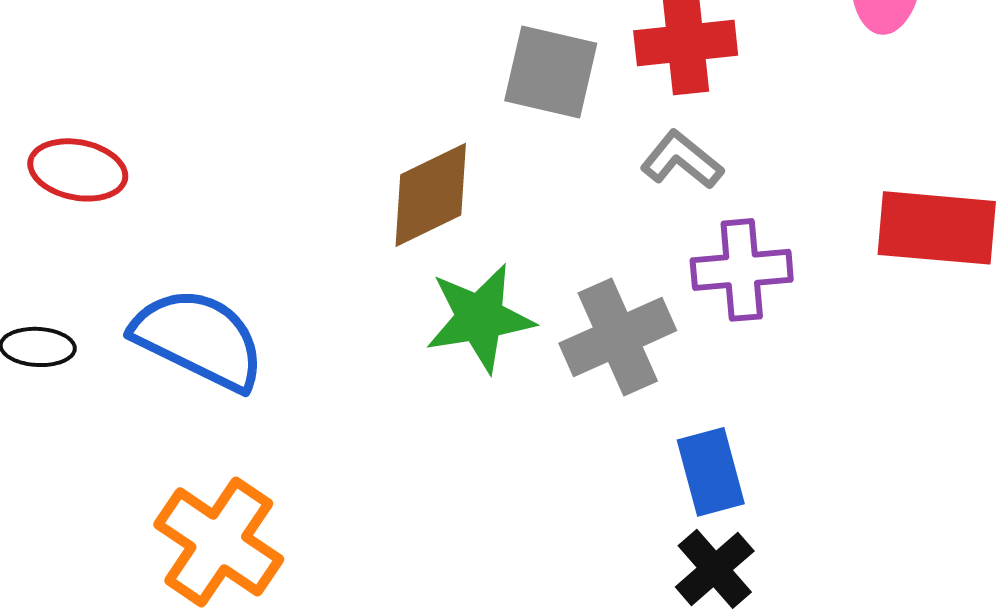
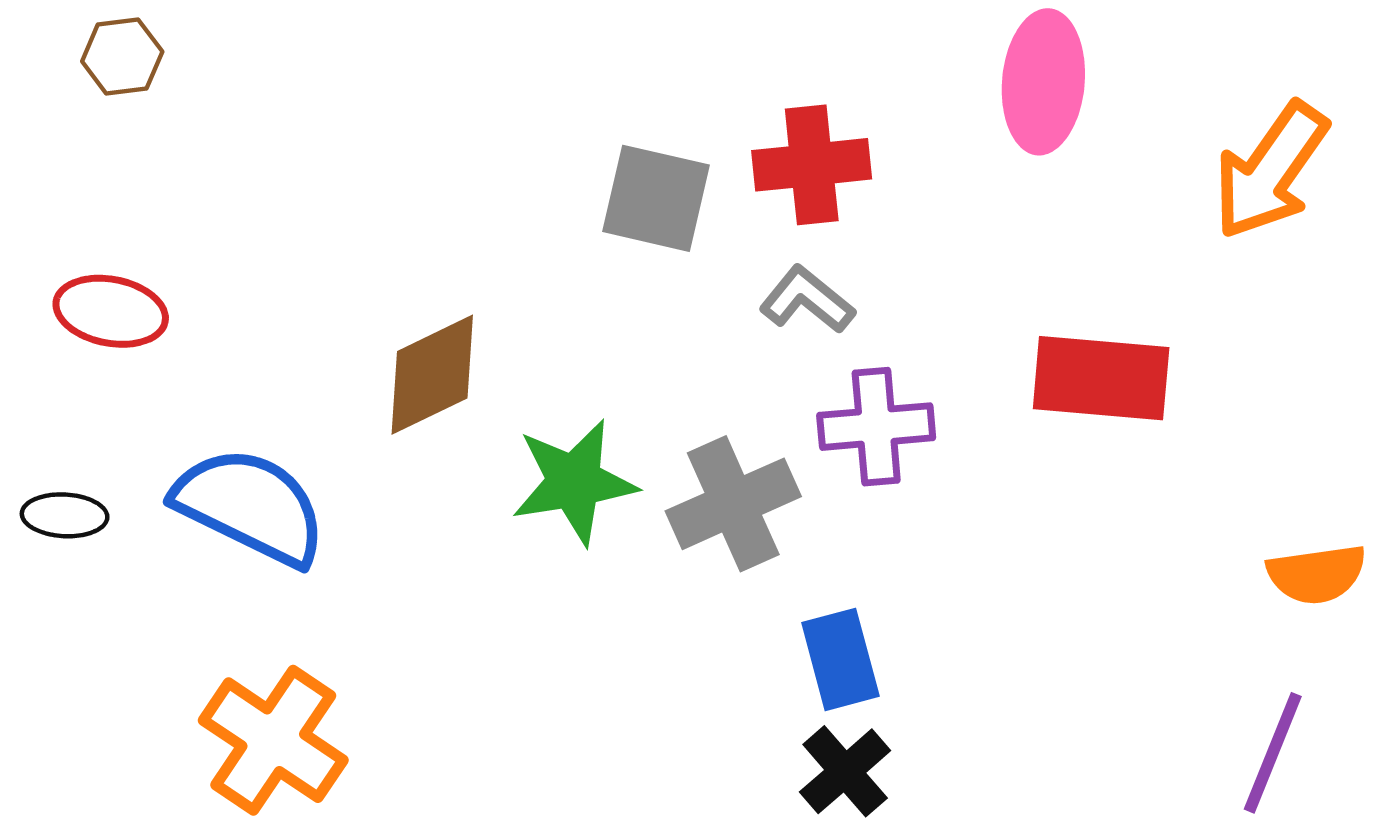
brown diamond: (431, 195) -> (432, 375), moved

